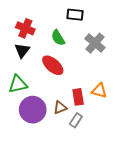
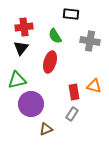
red cross: (25, 28) -> (24, 27), turned -30
gray cross: (95, 43) -> (90, 41), turned -30
red ellipse: (53, 65) -> (50, 62), turned 65
brown triangle: (60, 108) -> (46, 129), moved

